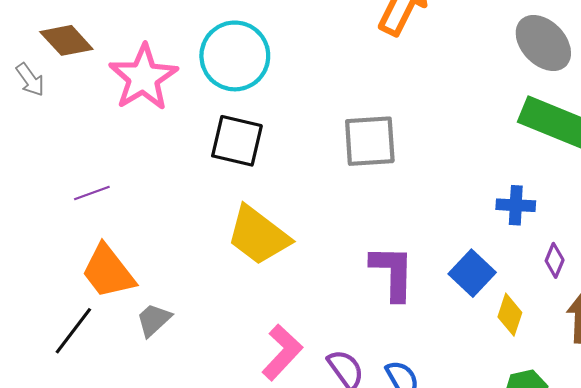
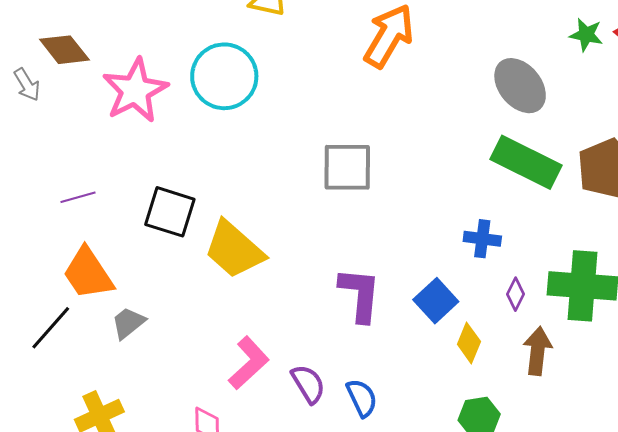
black square: (237, 141) -> (170, 212), moved

